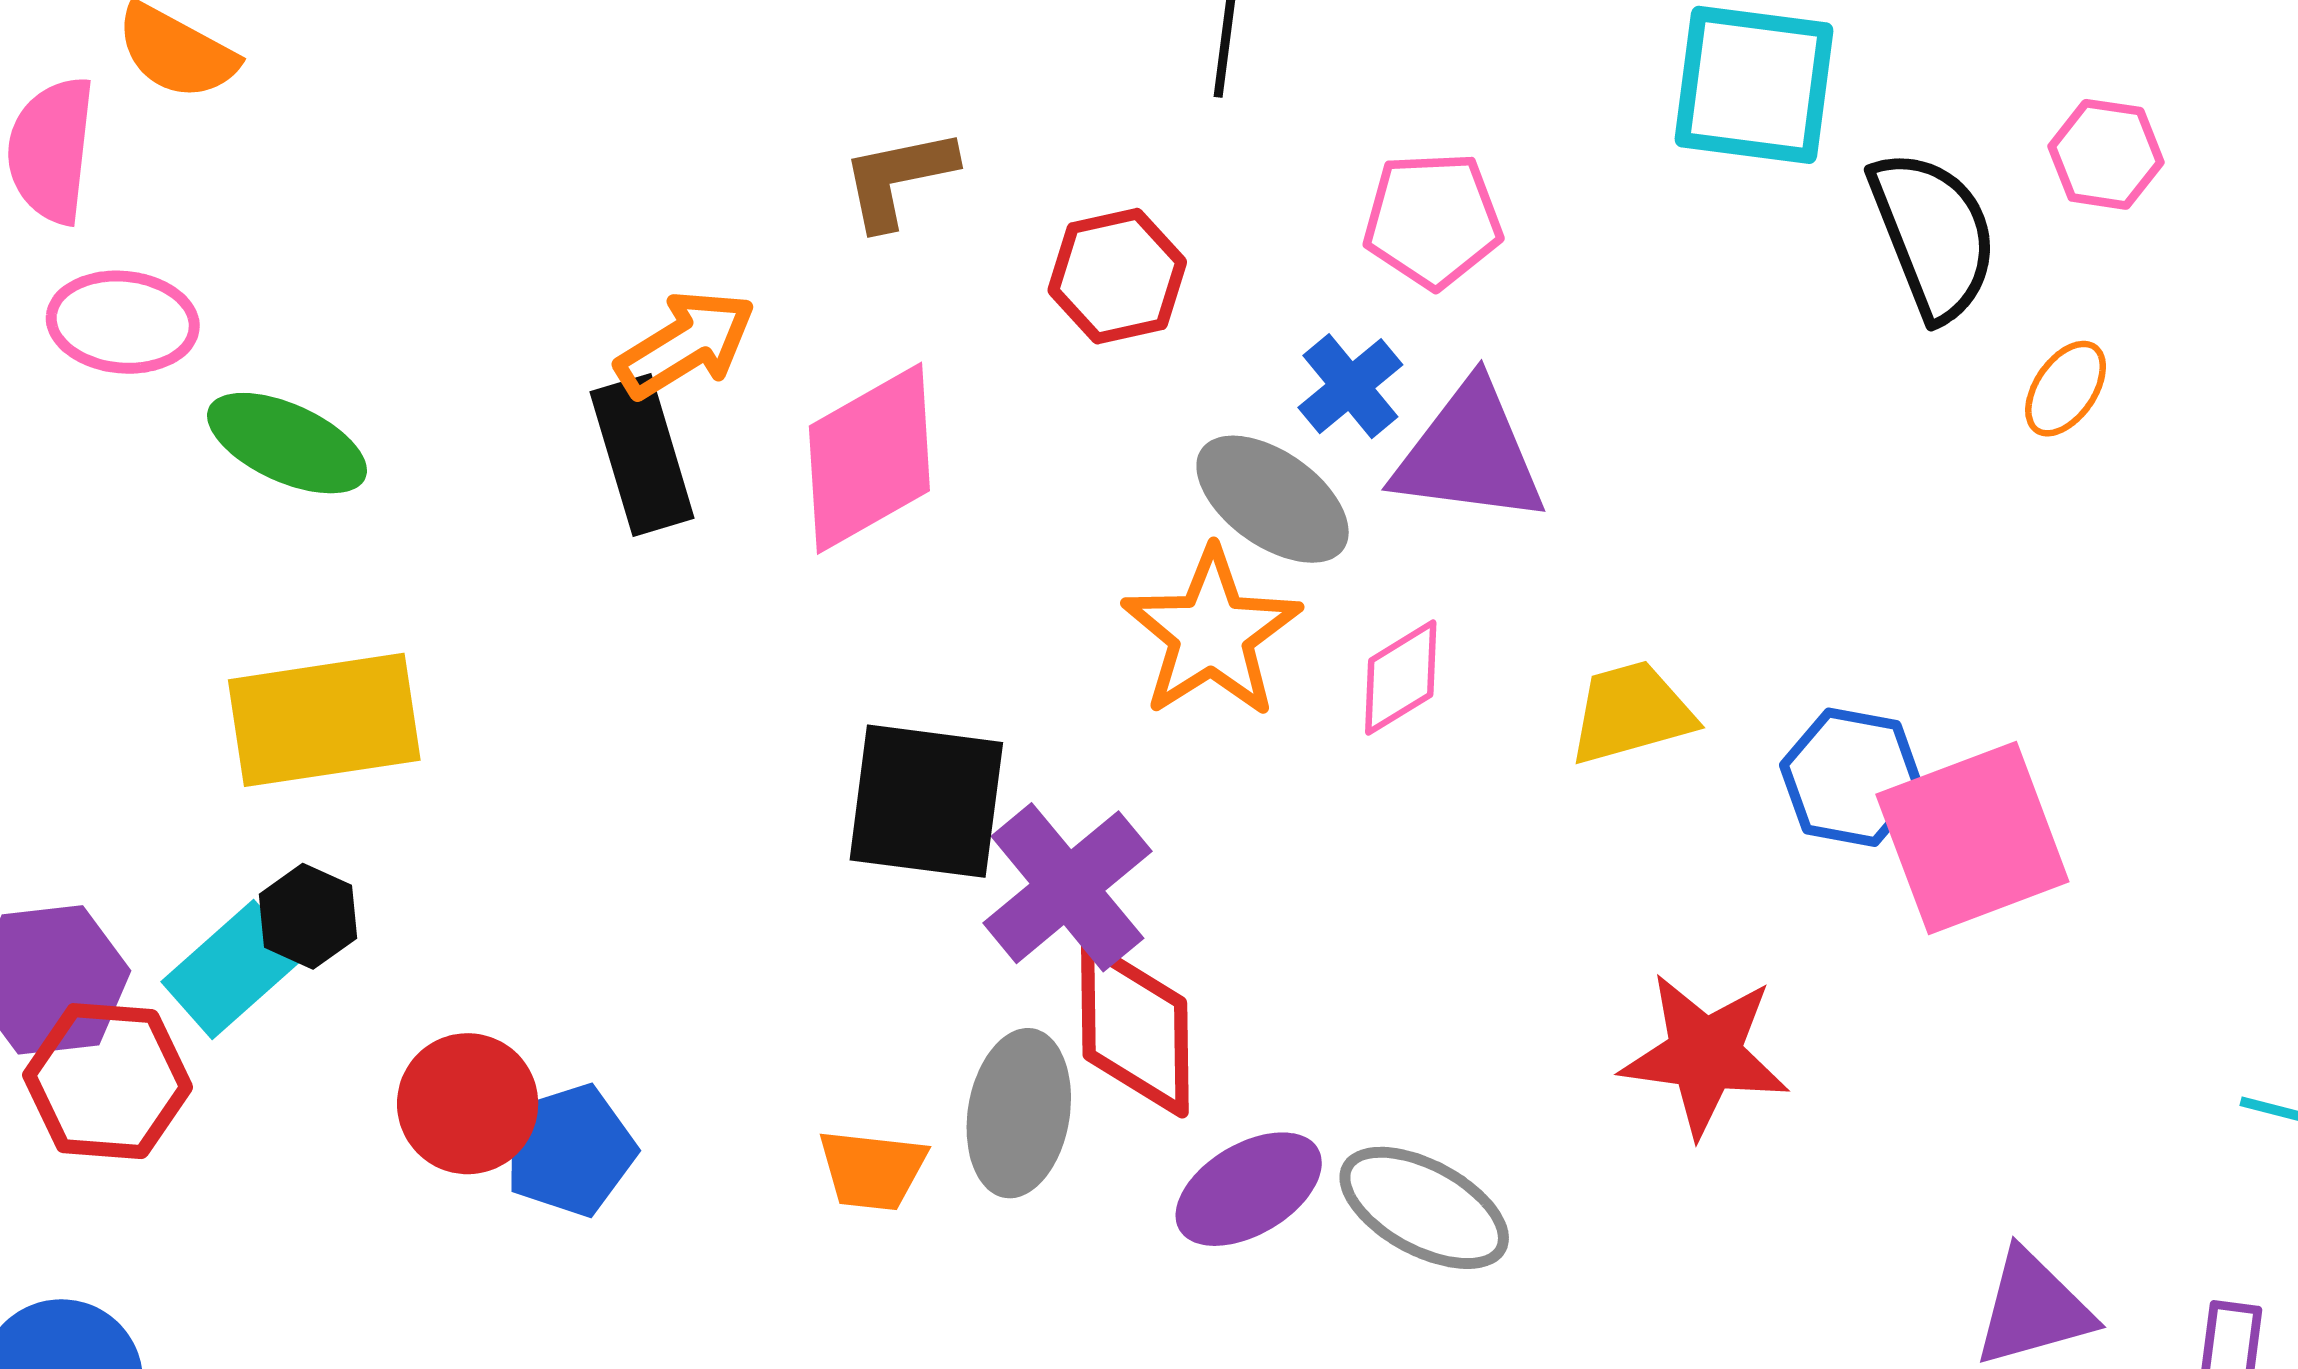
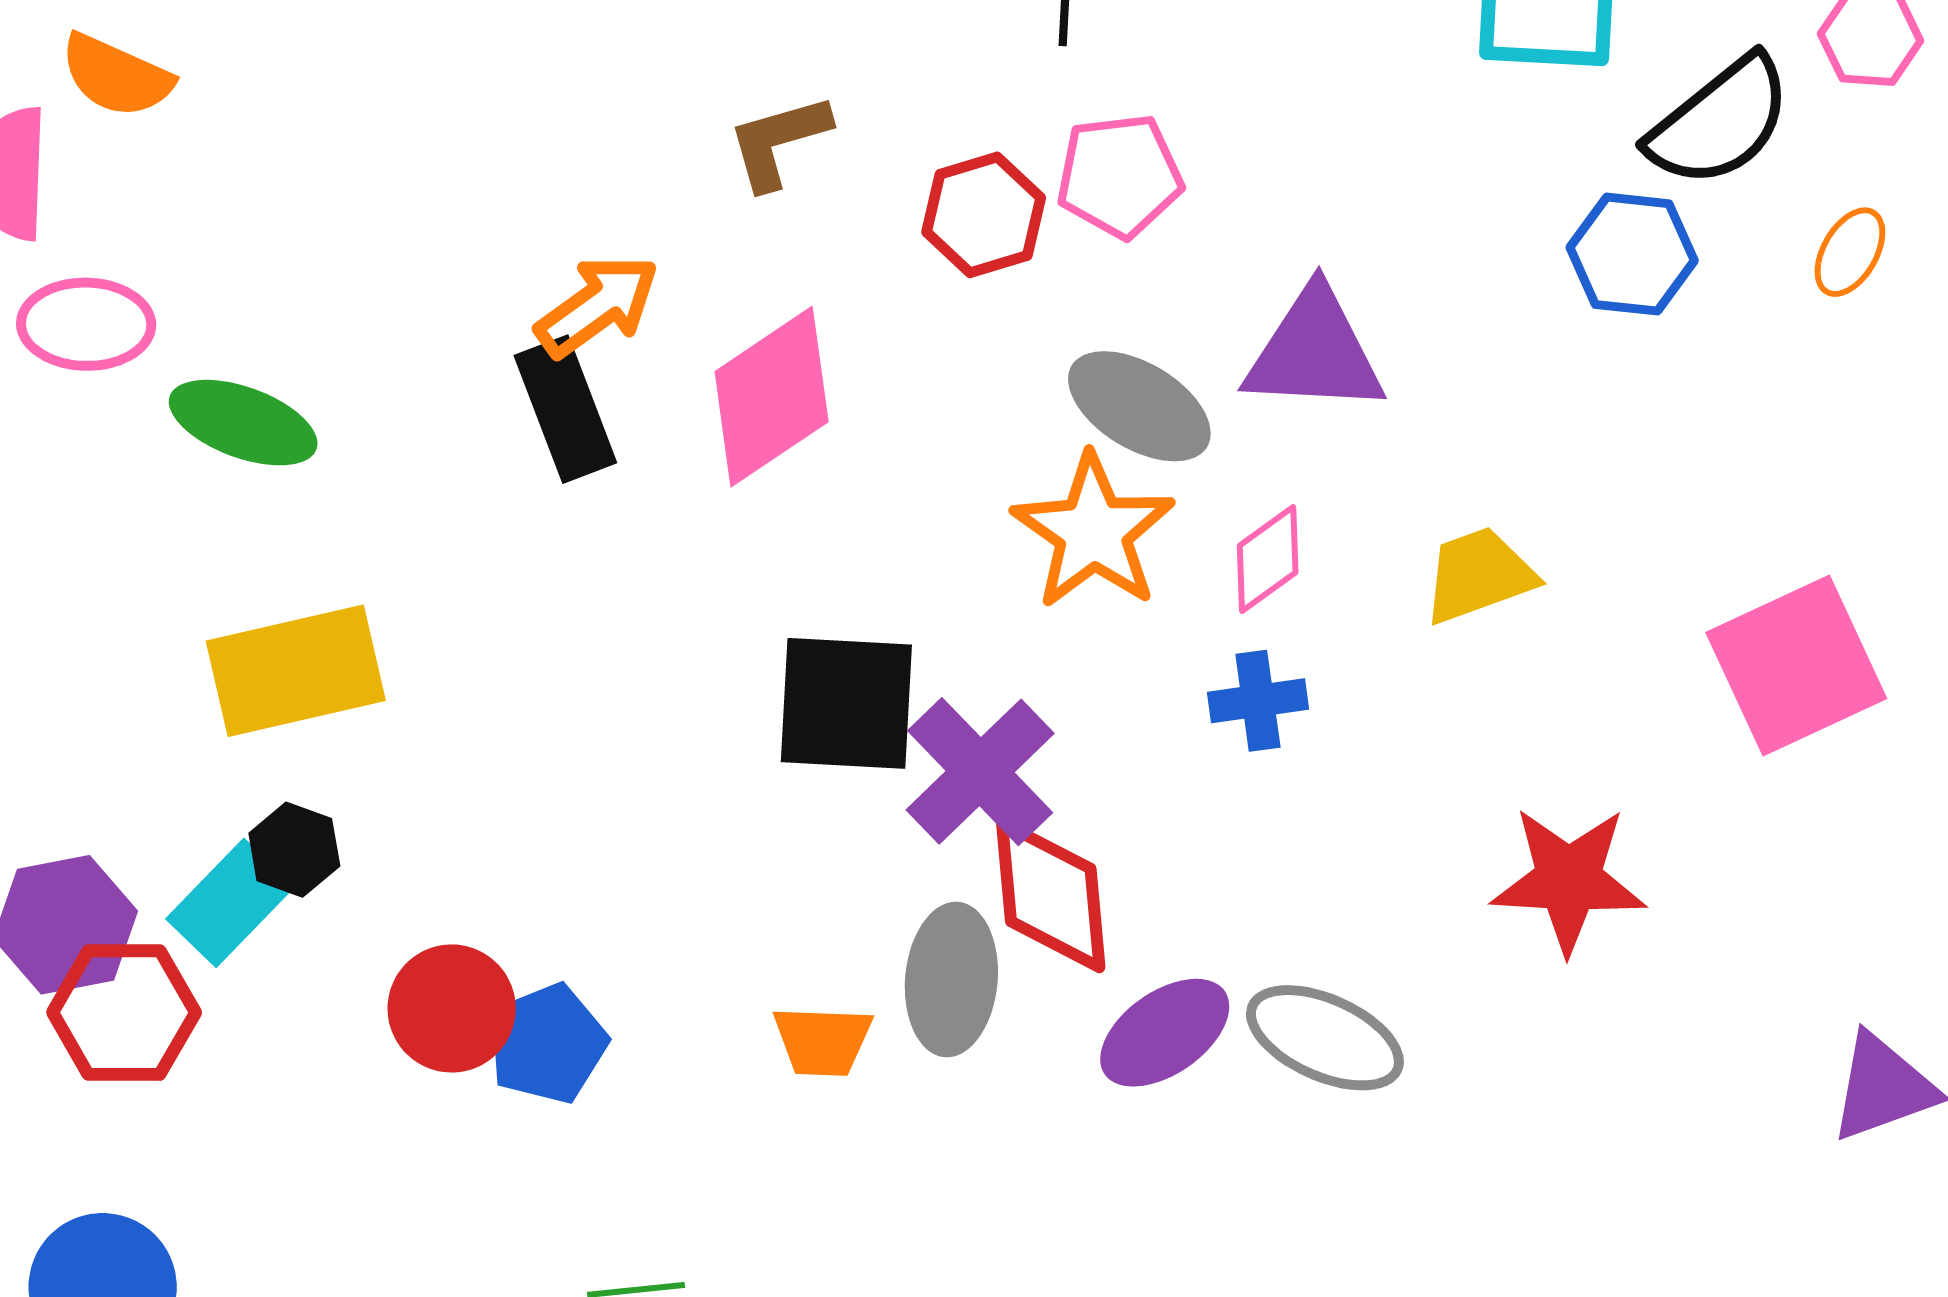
pink pentagon: (1433, 220) -> (1120, 176), moved
black semicircle: (1933, 235) -> (1720, 122), turned 77
blue cross: (1350, 386) -> (1258, 701), moved, turned 36
blue hexagon: (1852, 777) -> (1632, 254), moved

